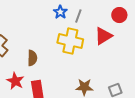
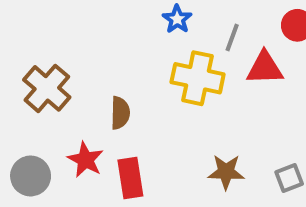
gray line: (78, 16) -> (232, 37), moved
red triangle: (103, 36) -> (265, 68), turned 30

